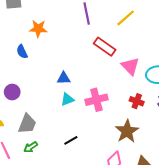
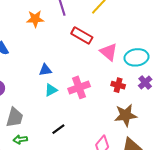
orange star: (38, 29) -> (35, 19), moved
brown star: (127, 131) -> (126, 115), moved, turned 30
green arrow: (31, 147) -> (20, 140), turned 32

